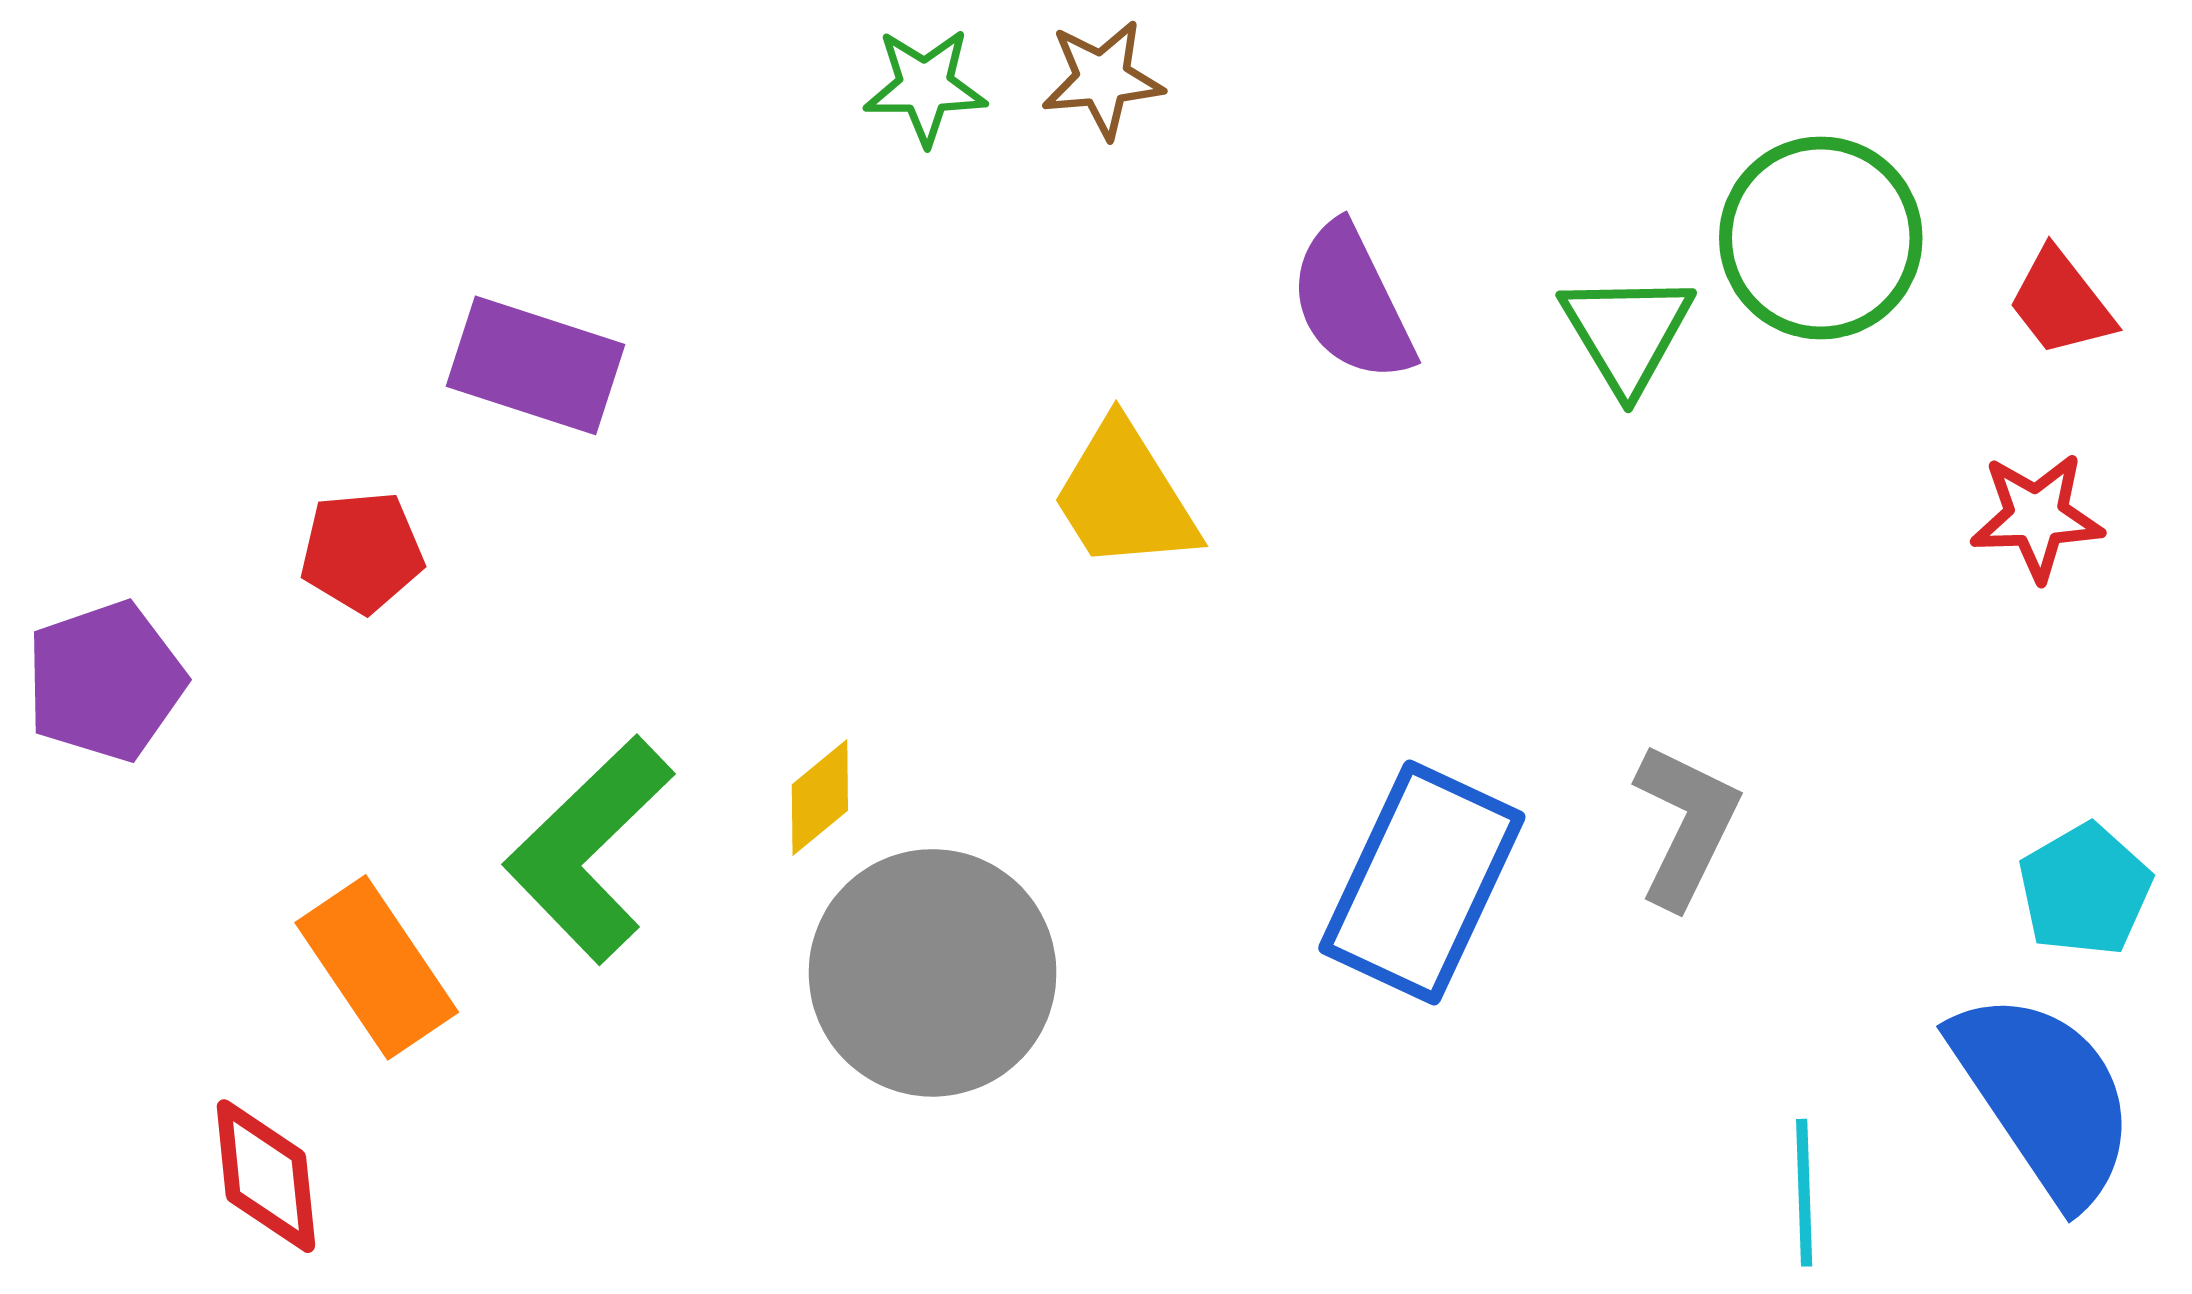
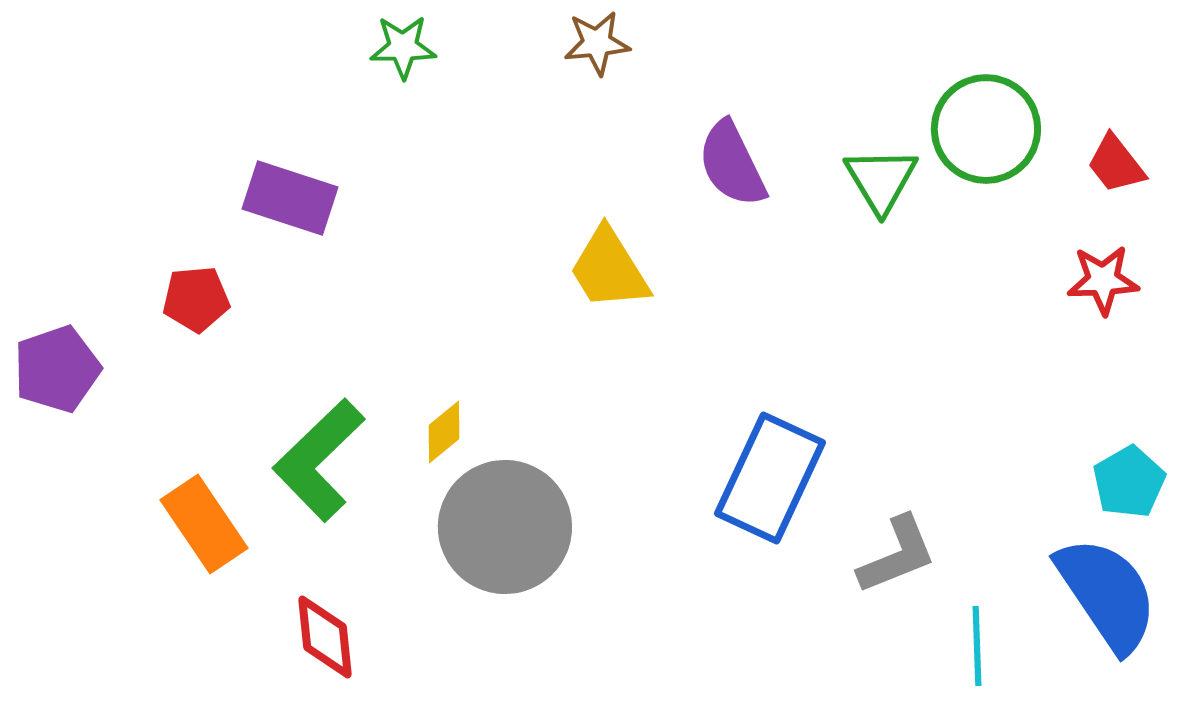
green star: (925, 87) -> (403, 47), moved
gray L-shape: (1686, 825) -> (897, 555), moved, turned 42
red diamond: (266, 1176) -> (325, 637), moved

